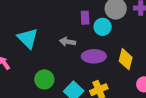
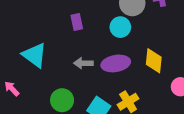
purple rectangle: (85, 18) -> (77, 22), moved
gray arrow: (68, 42) -> (83, 63), moved

